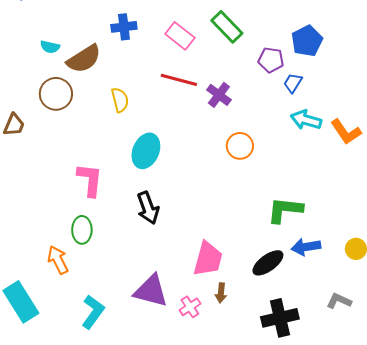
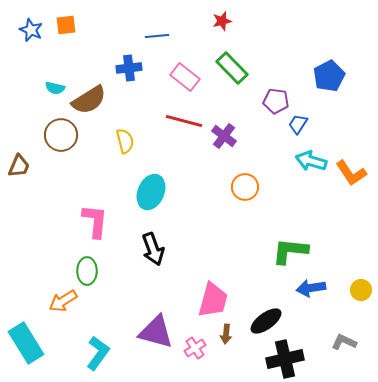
blue pentagon: (307, 41) -> (329, 76), moved
orange arrow: (58, 260) -> (63, 301), turned -96
black ellipse: (268, 263) -> (266, 321), moved

